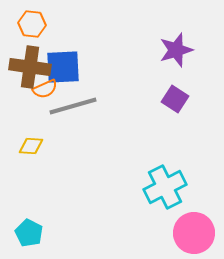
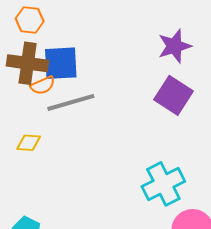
purple square: (175, 99) -> (173, 95), size x1.4

